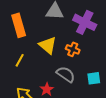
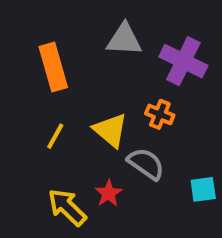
yellow triangle: (48, 45) -> (110, 130), moved
cyan square: (94, 78) -> (203, 189), moved

